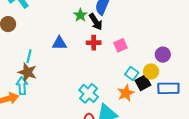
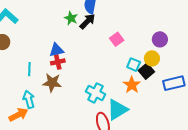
black arrow: (96, 22) -> (87, 21), turned -90
red cross: (94, 43) -> (58, 62), moved
brown star: (27, 72) -> (52, 83), moved
blue rectangle: (168, 88) -> (174, 83), moved

